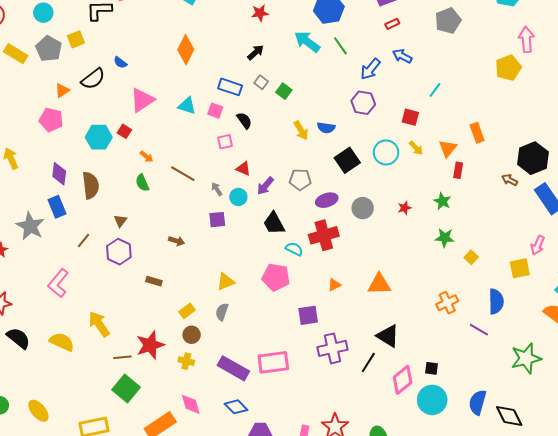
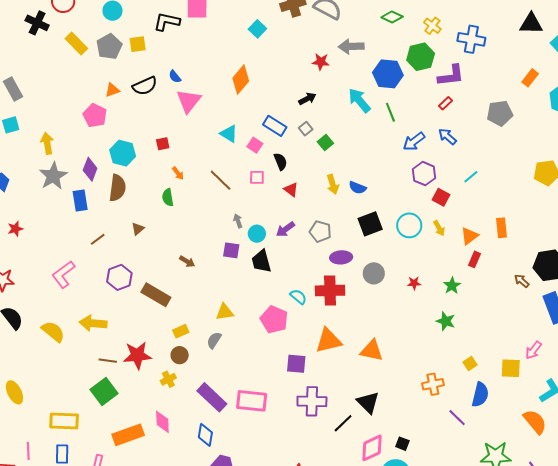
red rectangle: (392, 24) -> (445, 103), turned -32
pink triangle: (142, 100) -> (189, 101), moved, turned -32
purple hexagon: (363, 103) -> (424, 174), moved
red square: (124, 131) -> (163, 144), turned 32
cyan hexagon: (99, 137) -> (123, 153), moved
red triangle: (243, 169) -> (291, 190), moved
brown line: (183, 174) -> (221, 180), moved
black trapezoid: (274, 223) -> (261, 261), moved
gray star: (30, 226) -> (53, 176), moved
purple hexagon: (119, 252) -> (119, 277), moved
yellow square: (471, 257) -> (470, 364), moved
brown rectangle: (154, 281) -> (156, 295), size x1.8
orange triangle: (334, 285) -> (328, 341), size x2.0
yellow arrow: (99, 324) -> (93, 323), turned -64
yellow cross: (186, 361) -> (168, 379), turned 35
blue diamond: (236, 407) -> (205, 435), turned 40

